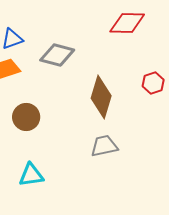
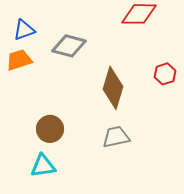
brown circle: (26, 117) -> (50, 129), moved

